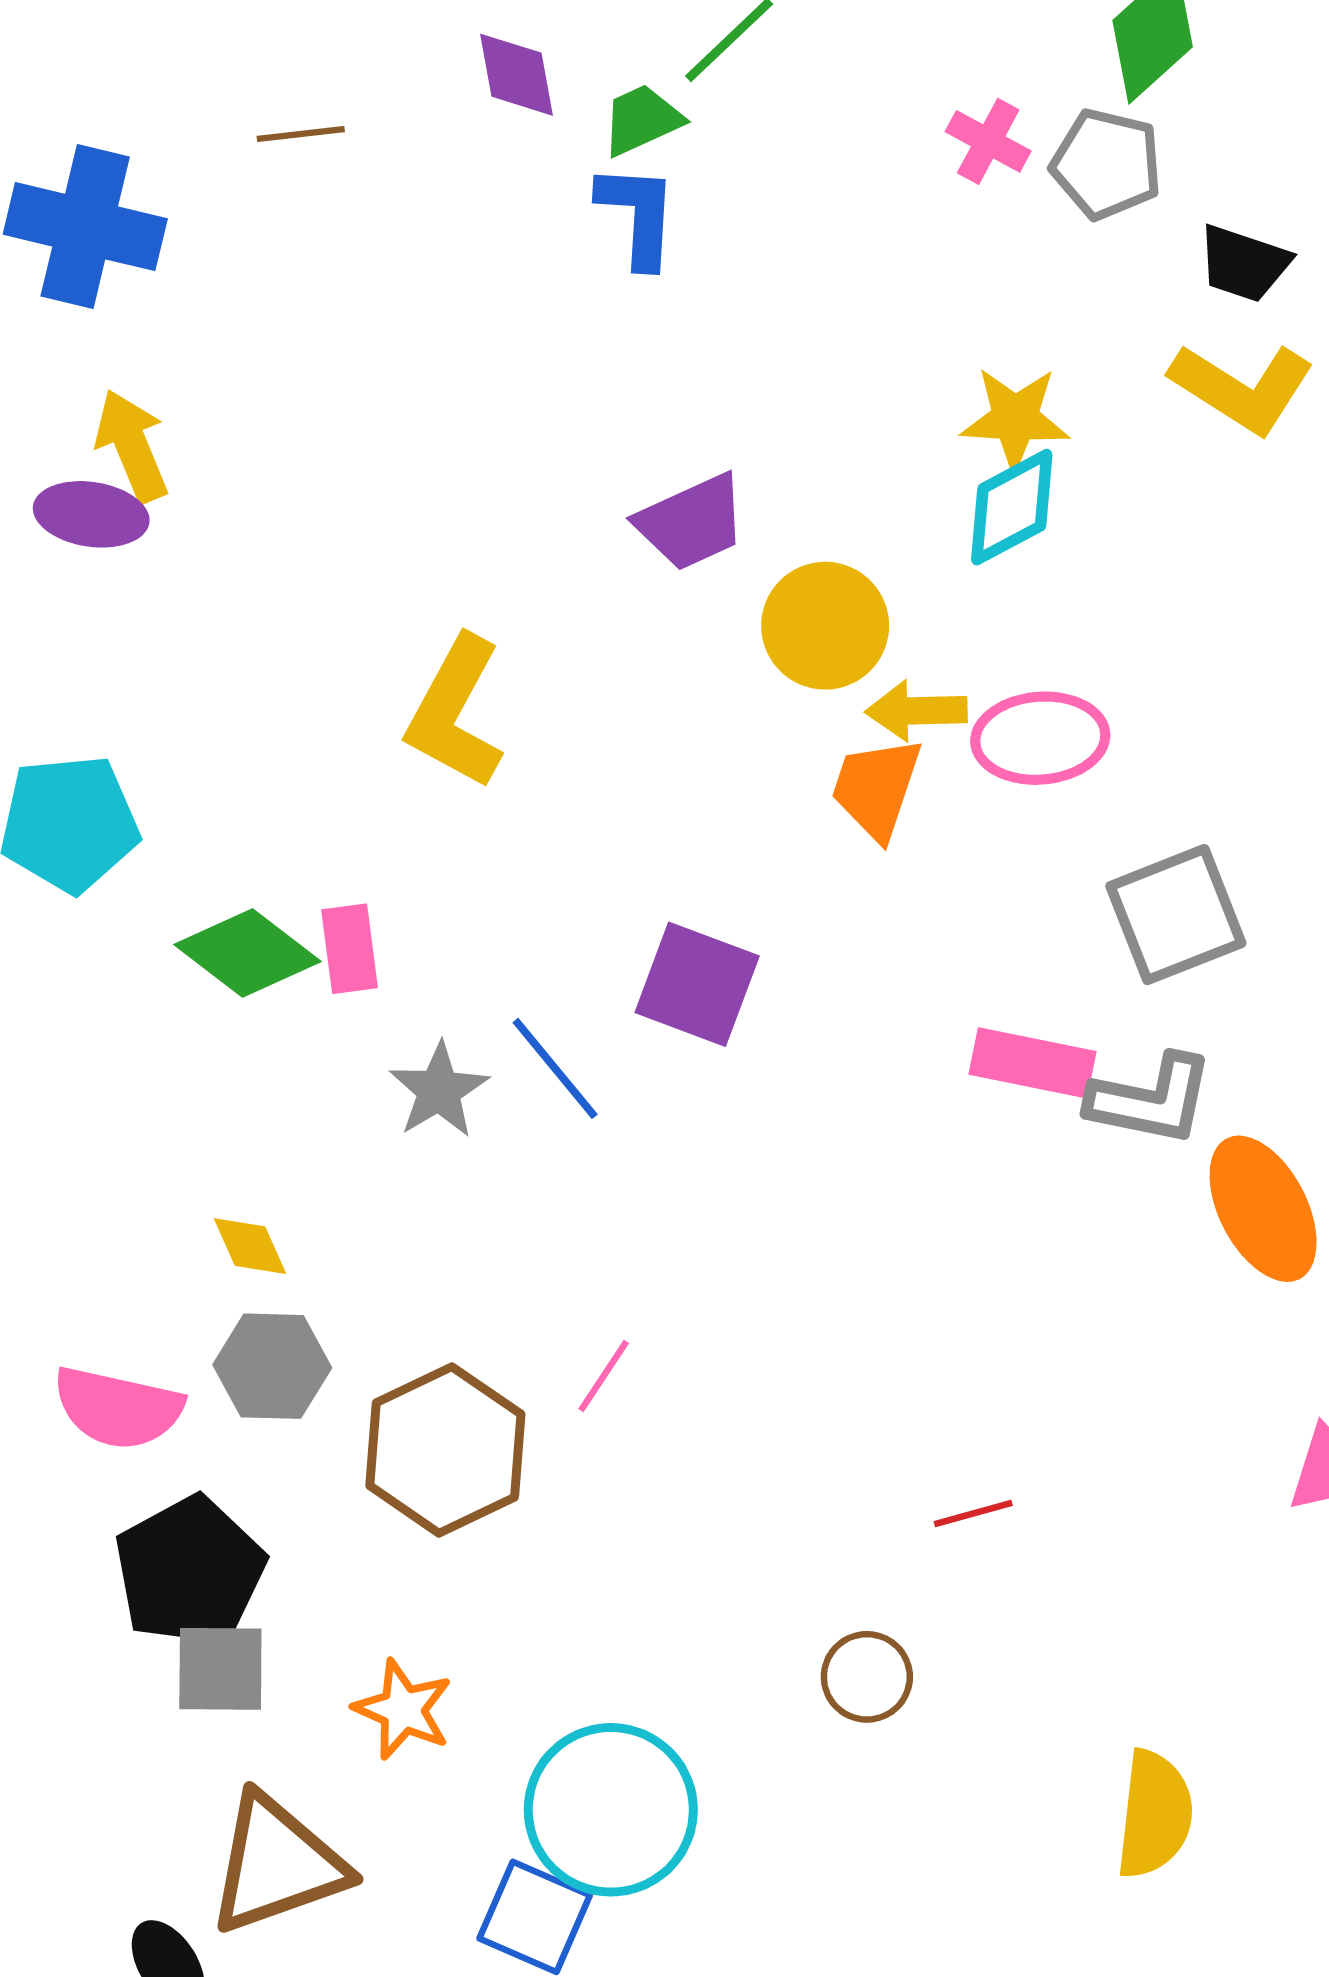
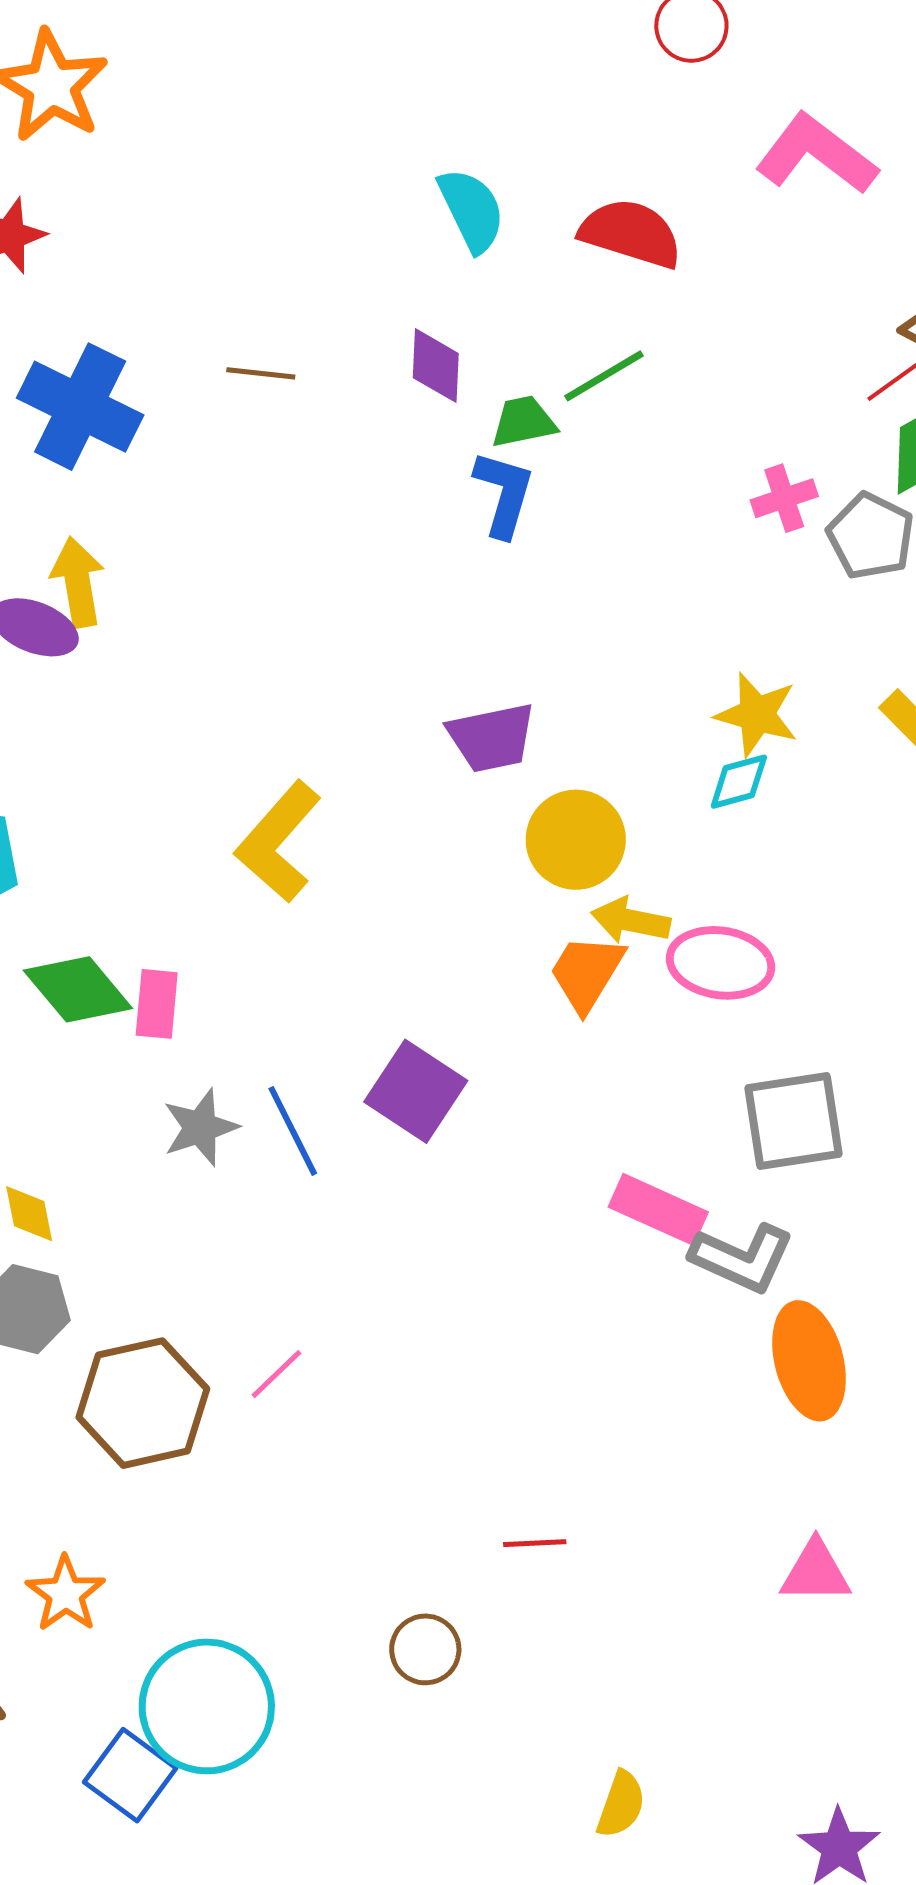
pink cross: (988, 141) -> (784, 498), turned 30
cyan diamond: (1012, 507) -> (739, 782), size x0.7
yellow semicircle: (1154, 1814) -> (621, 1804), size x0.7

